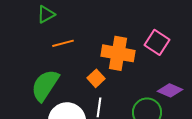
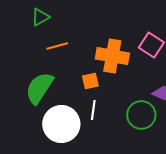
orange square: (96, 78) -> (90, 81), turned 30

